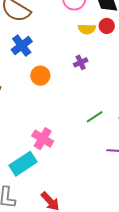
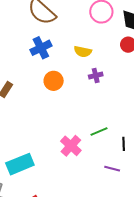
yellow semicircle: (87, 29) -> (83, 52), moved
pink cross: (43, 139) -> (71, 146), moved

